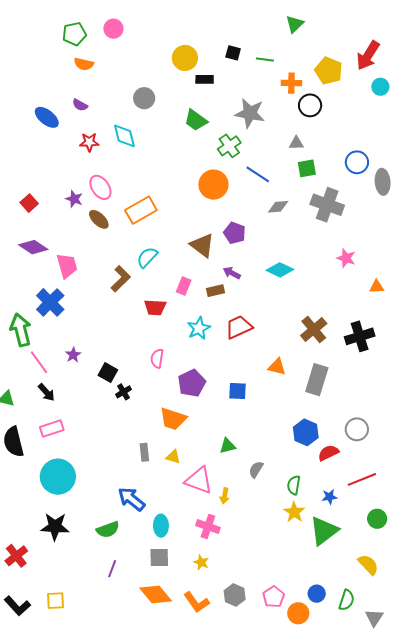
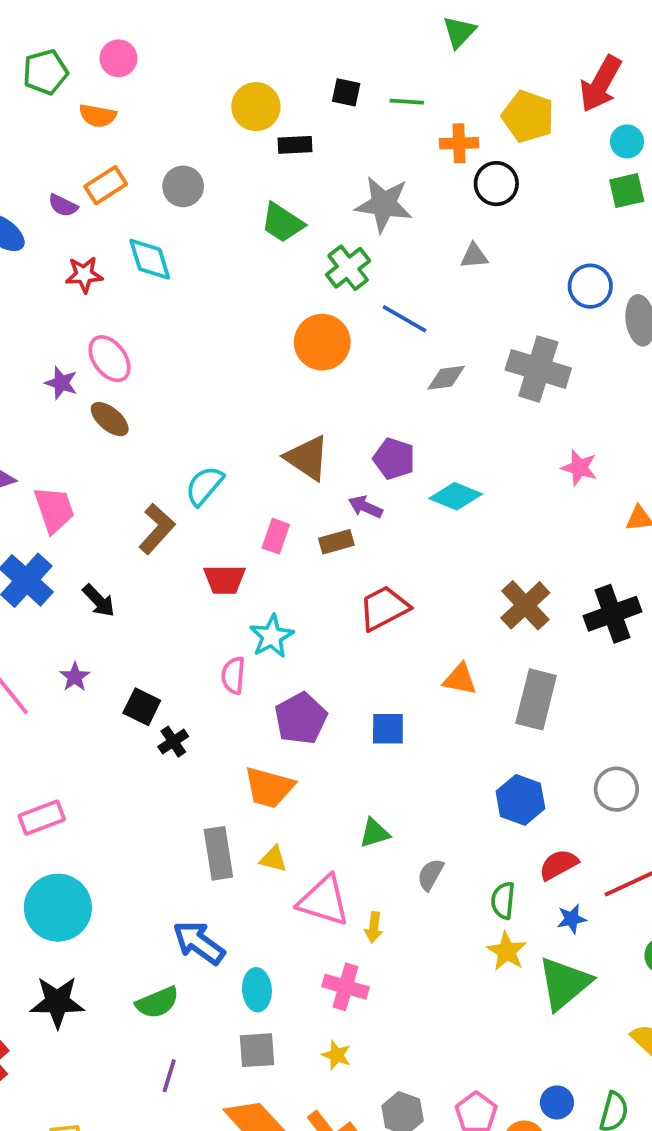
orange semicircle: (84, 64) -> (98, 116), moved
green square: (307, 168) -> (627, 191), moved
orange rectangle: (141, 210) -> (106, 185), moved, size x0.7
purple pentagon: (235, 233) -> (394, 459), moved
cyan star: (199, 328) -> (272, 636), moved
black arrow: (46, 392) -> (99, 601), moved
gray rectangle: (144, 452) -> (218, 853), size x1.5
red semicircle: (328, 453) -> (558, 865), moved

